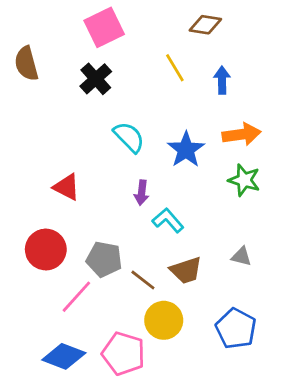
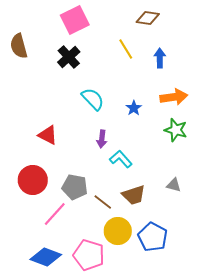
blue star: (186, 150) -> (134, 108), size x0.6
blue pentagon: (236, 329) -> (153, 237), moved

